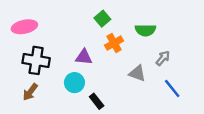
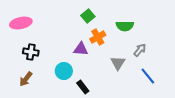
purple triangle: (84, 57) -> (81, 49), moved
black cross: (36, 60) -> (31, 52), size x0.7
gray triangle: (137, 73) -> (118, 63), turned 42

